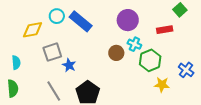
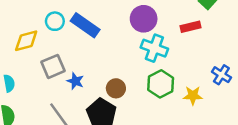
cyan cross: (134, 44) -> (154, 48), size x1.5
brown circle: (116, 53) -> (116, 88), moved
green hexagon: (150, 60) -> (161, 84), moved

